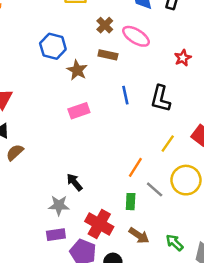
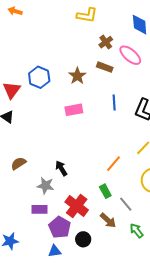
blue hexagon: (53, 46) -> (39, 77), moved
brown semicircle: (15, 152) -> (18, 163), moved
gray line: (155, 189) -> (126, 204), moved
green rectangle: (131, 202) -> (105, 191), turned -40

